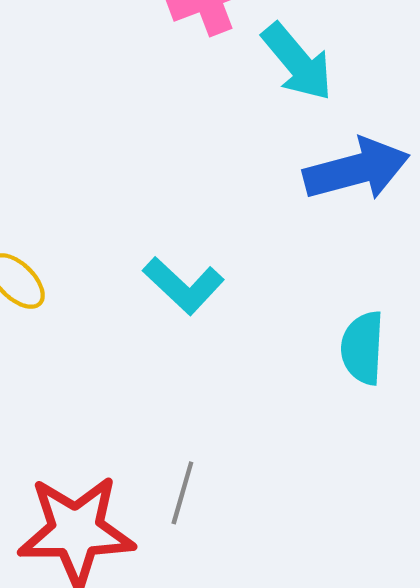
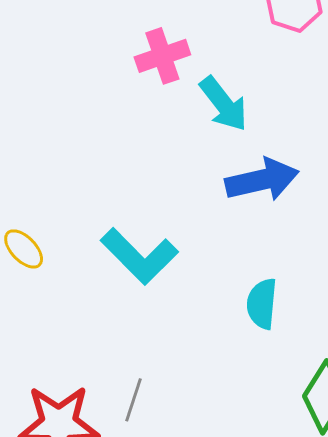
cyan L-shape: (184, 285) -> (139, 256), size x1.4

